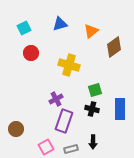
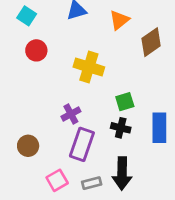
cyan square: (24, 28) -> (27, 16), turned -32
brown circle: (16, 129) -> (28, 146), moved
black arrow: (93, 142) -> (122, 173), size x1.6

